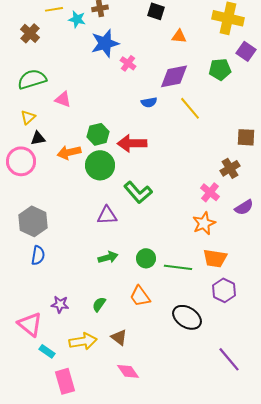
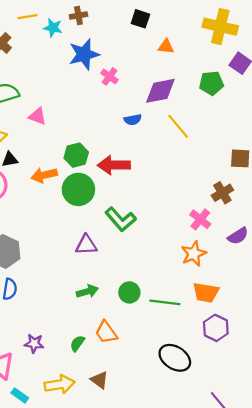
orange trapezoid: (140, 296) -> (106, 332), moved

